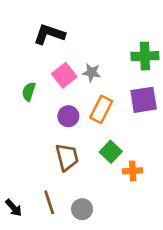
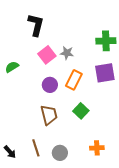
black L-shape: (49, 34) -> (36, 25), turned 85
green semicircle: (29, 92) -> (12, 67), moved, turned 40
orange cross: (133, 171) -> (97, 148), moved

